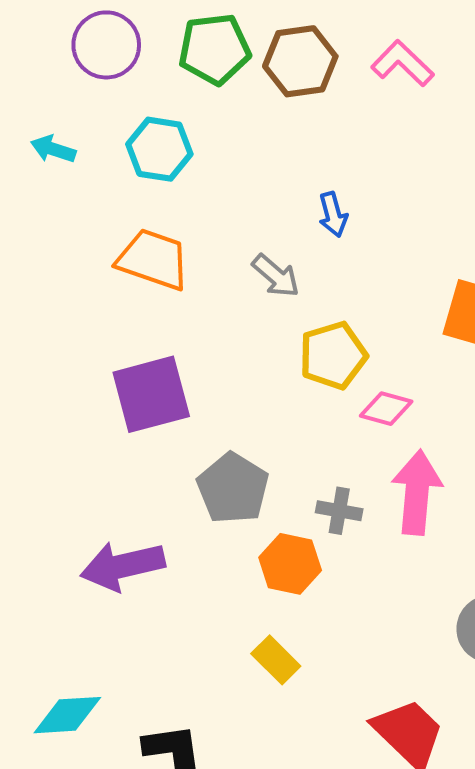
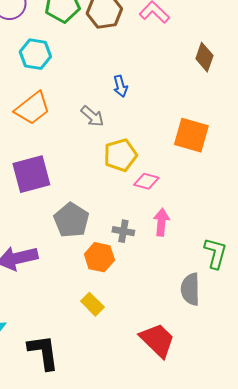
orange trapezoid: (153, 259) -> (32, 108), turned 123
pink arrow: (417, 492) -> (161, 222), size x0.7

